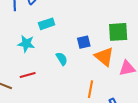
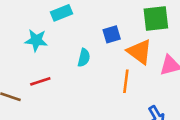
cyan semicircle: (62, 59) -> (84, 58), turned 48
orange line: (90, 89) -> (126, 81), moved

